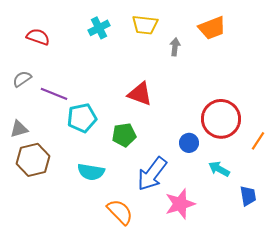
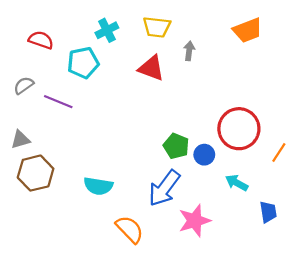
orange trapezoid: (212, 28) -> (248, 30), moved
red triangle: (140, 94) -> (151, 68), moved
cyan pentagon: (82, 118) -> (83, 63), moved
green pentagon: (124, 135) -> (176, 146), moved, turned 30

